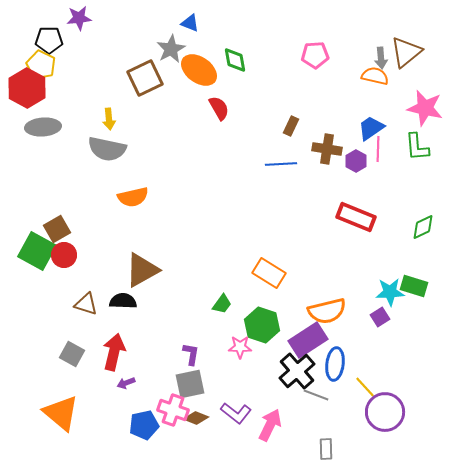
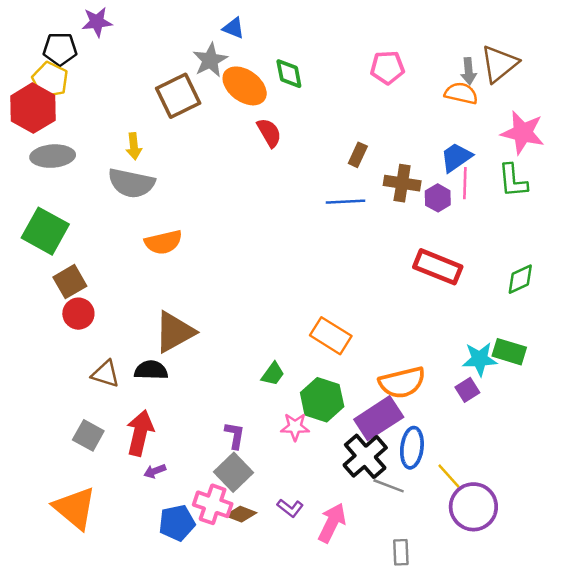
green square: (37, 251) -> (45, 231), moved
gray square: (190, 384) -> (234, 472), turned -32
purple L-shape: (236, 413) -> (290, 508), size x0.7

